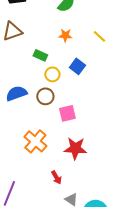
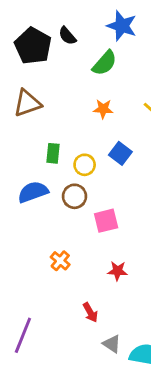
green rectangle: (40, 55) -> (53, 153), moved, turned 72
orange cross: (35, 141) -> (60, 261), size x0.6
red star: (75, 148) -> (117, 271), size x0.6

